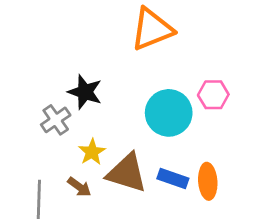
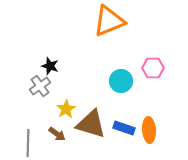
black star: (85, 92) -> (50, 66), moved, size x0.7
cyan circle: (169, 113) -> (121, 81), size x0.7

